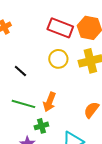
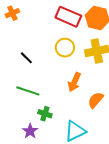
orange arrow: (49, 102) -> (74, 82), moved
green cross: (41, 126) -> (45, 114), turned 32

